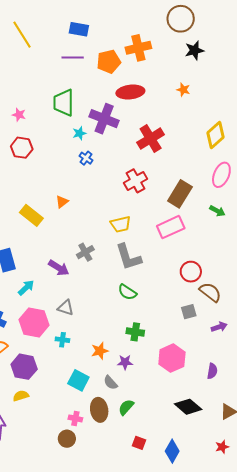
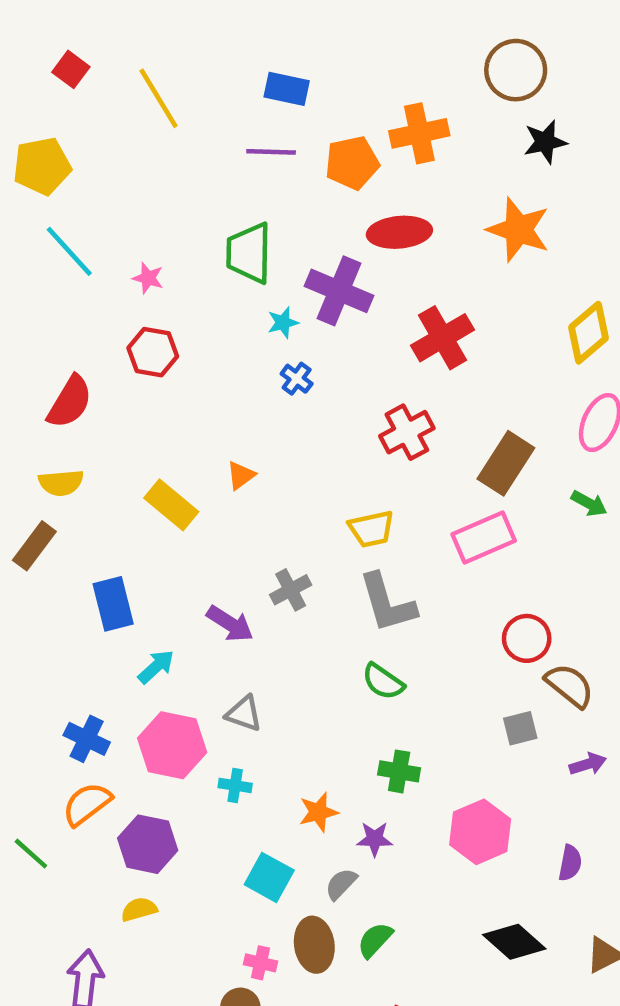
orange star: (183, 90) -> (518, 230), size x2.0
gray semicircle: (110, 383) -> (341, 884), turned 84

